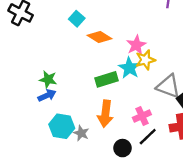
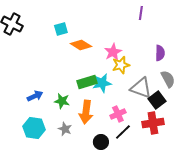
cyan square: (77, 19) -> (61, 29), turned 32
cyan star: (129, 68) -> (102, 83), moved, turned 30
green star: (48, 79) -> (62, 101), moved
cyan hexagon: (62, 126) -> (34, 128), moved

